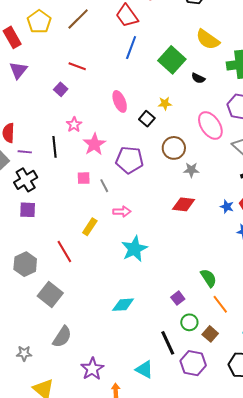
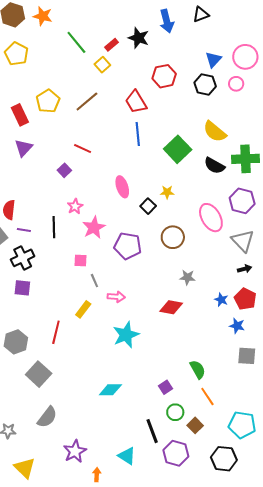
blue line: (131, 48) -> (138, 134), turned -30
black semicircle: (198, 78) -> (214, 166), moved, size x1.5
gray star: (191, 170) -> (187, 277), moved
gray line: (104, 186) -> (94, 281), moved
red diamond: (184, 204) -> (171, 307), moved
red line: (64, 251) -> (56, 332), turned 40

